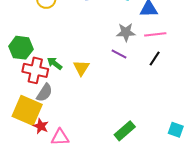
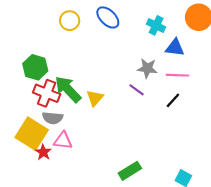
green arrow: (55, 63) -> (68, 89), size x1.8
gray semicircle: (44, 93) -> (53, 118), turned 54
pink triangle: (60, 137) -> (63, 141), moved

